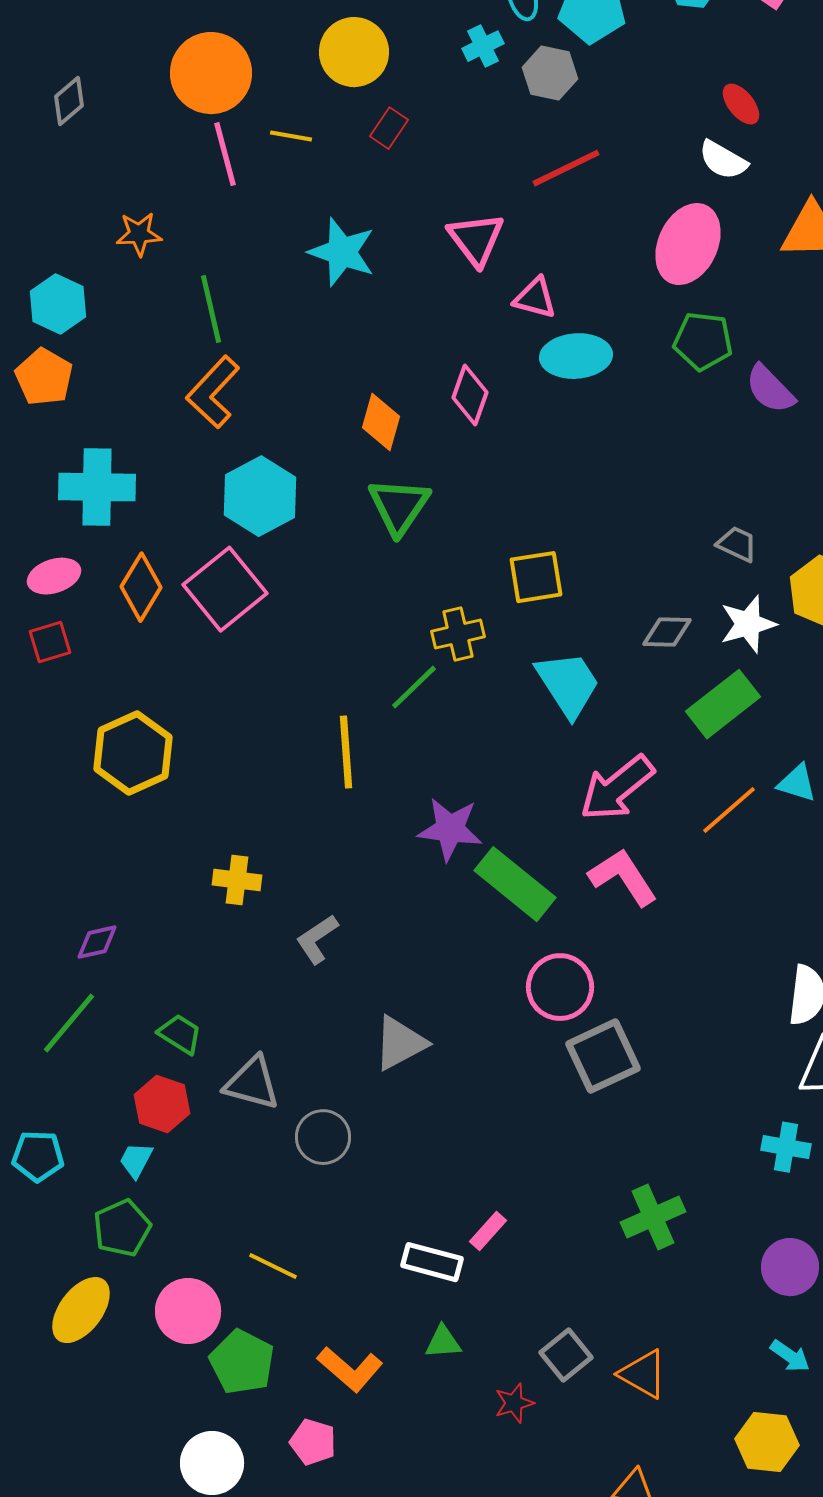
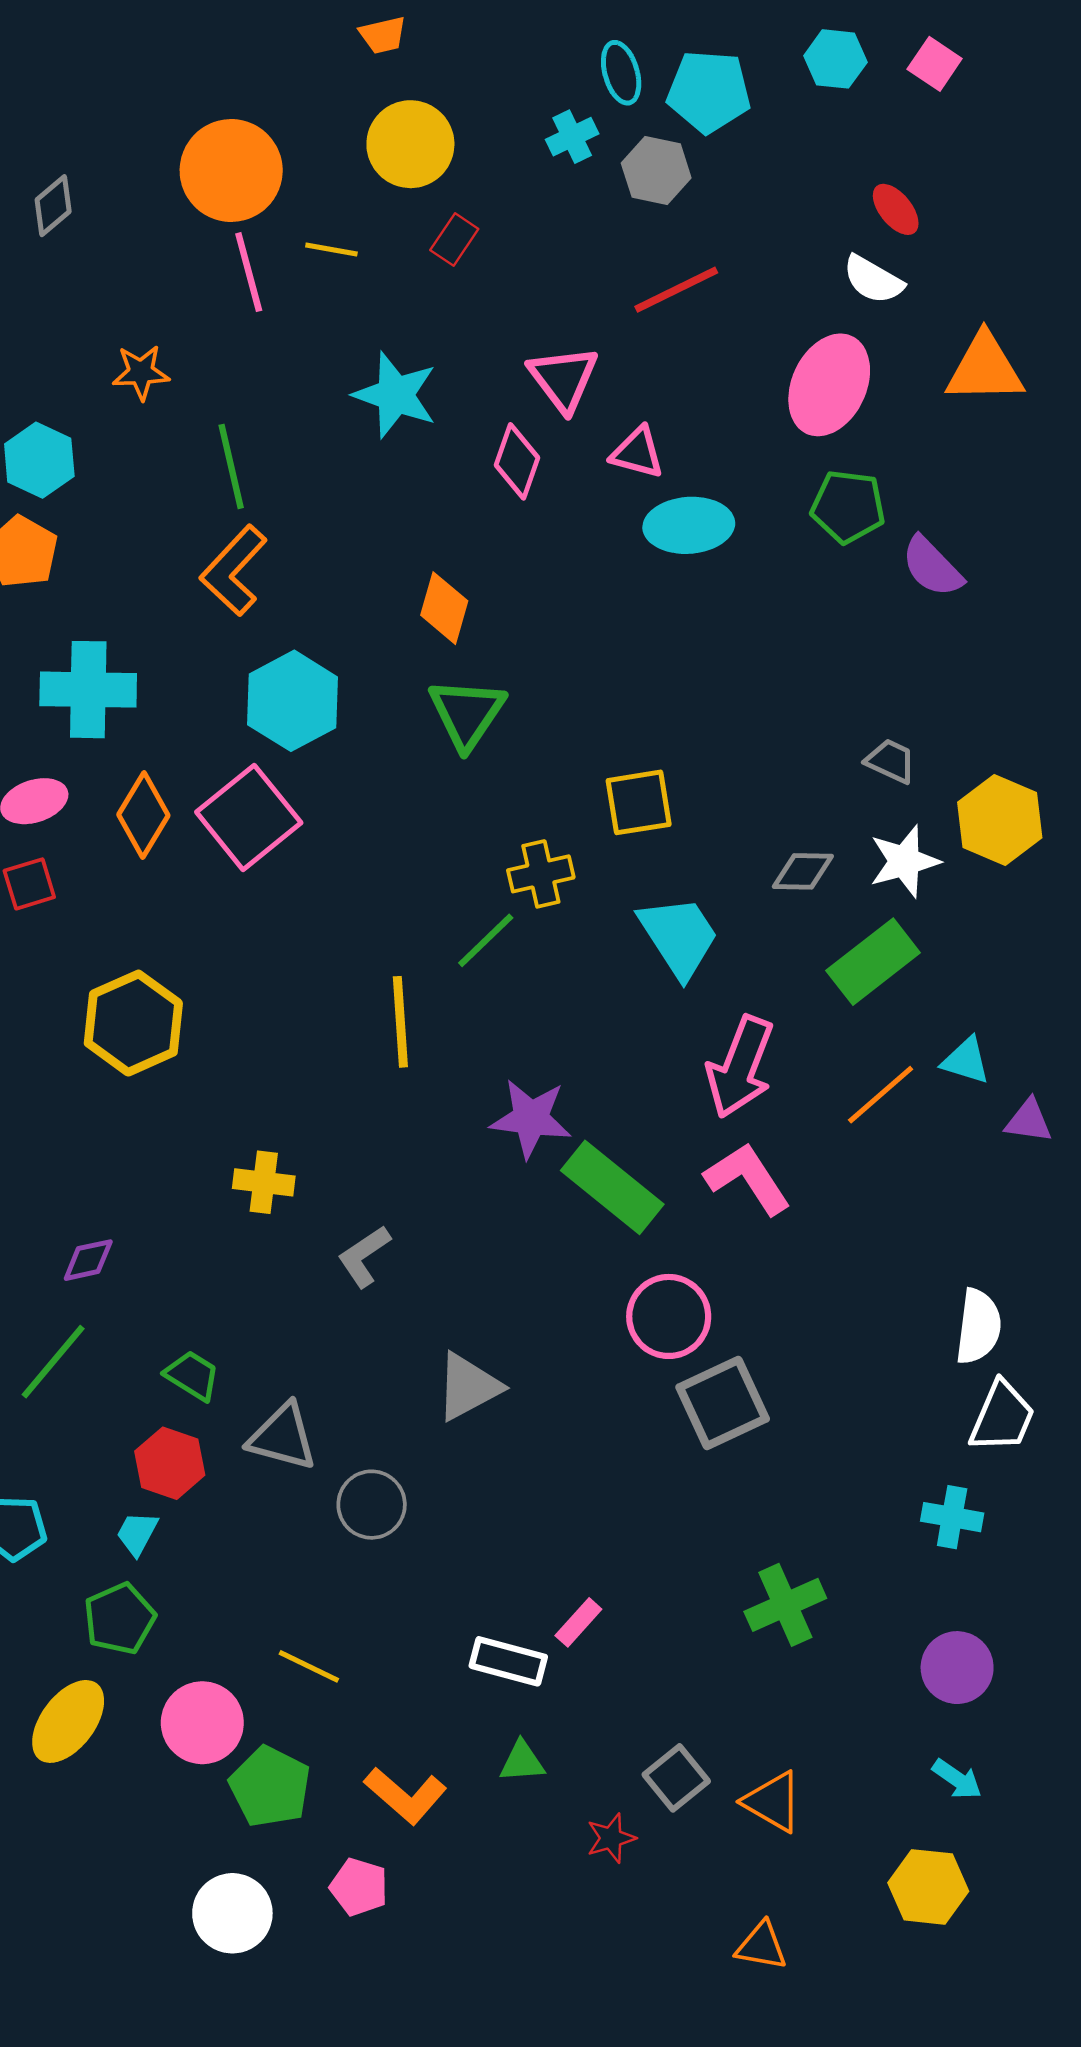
pink diamond: (470, 395) -> (517, 461), moved
pink arrow: (617, 788) -> (740, 1067), turned -30

